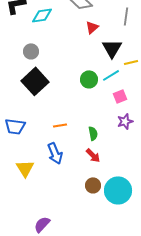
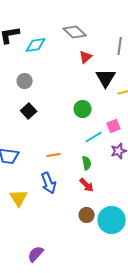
cyan line: (111, 75) -> (94, 137), moved
black square: (35, 81) -> (29, 111), size x0.6

